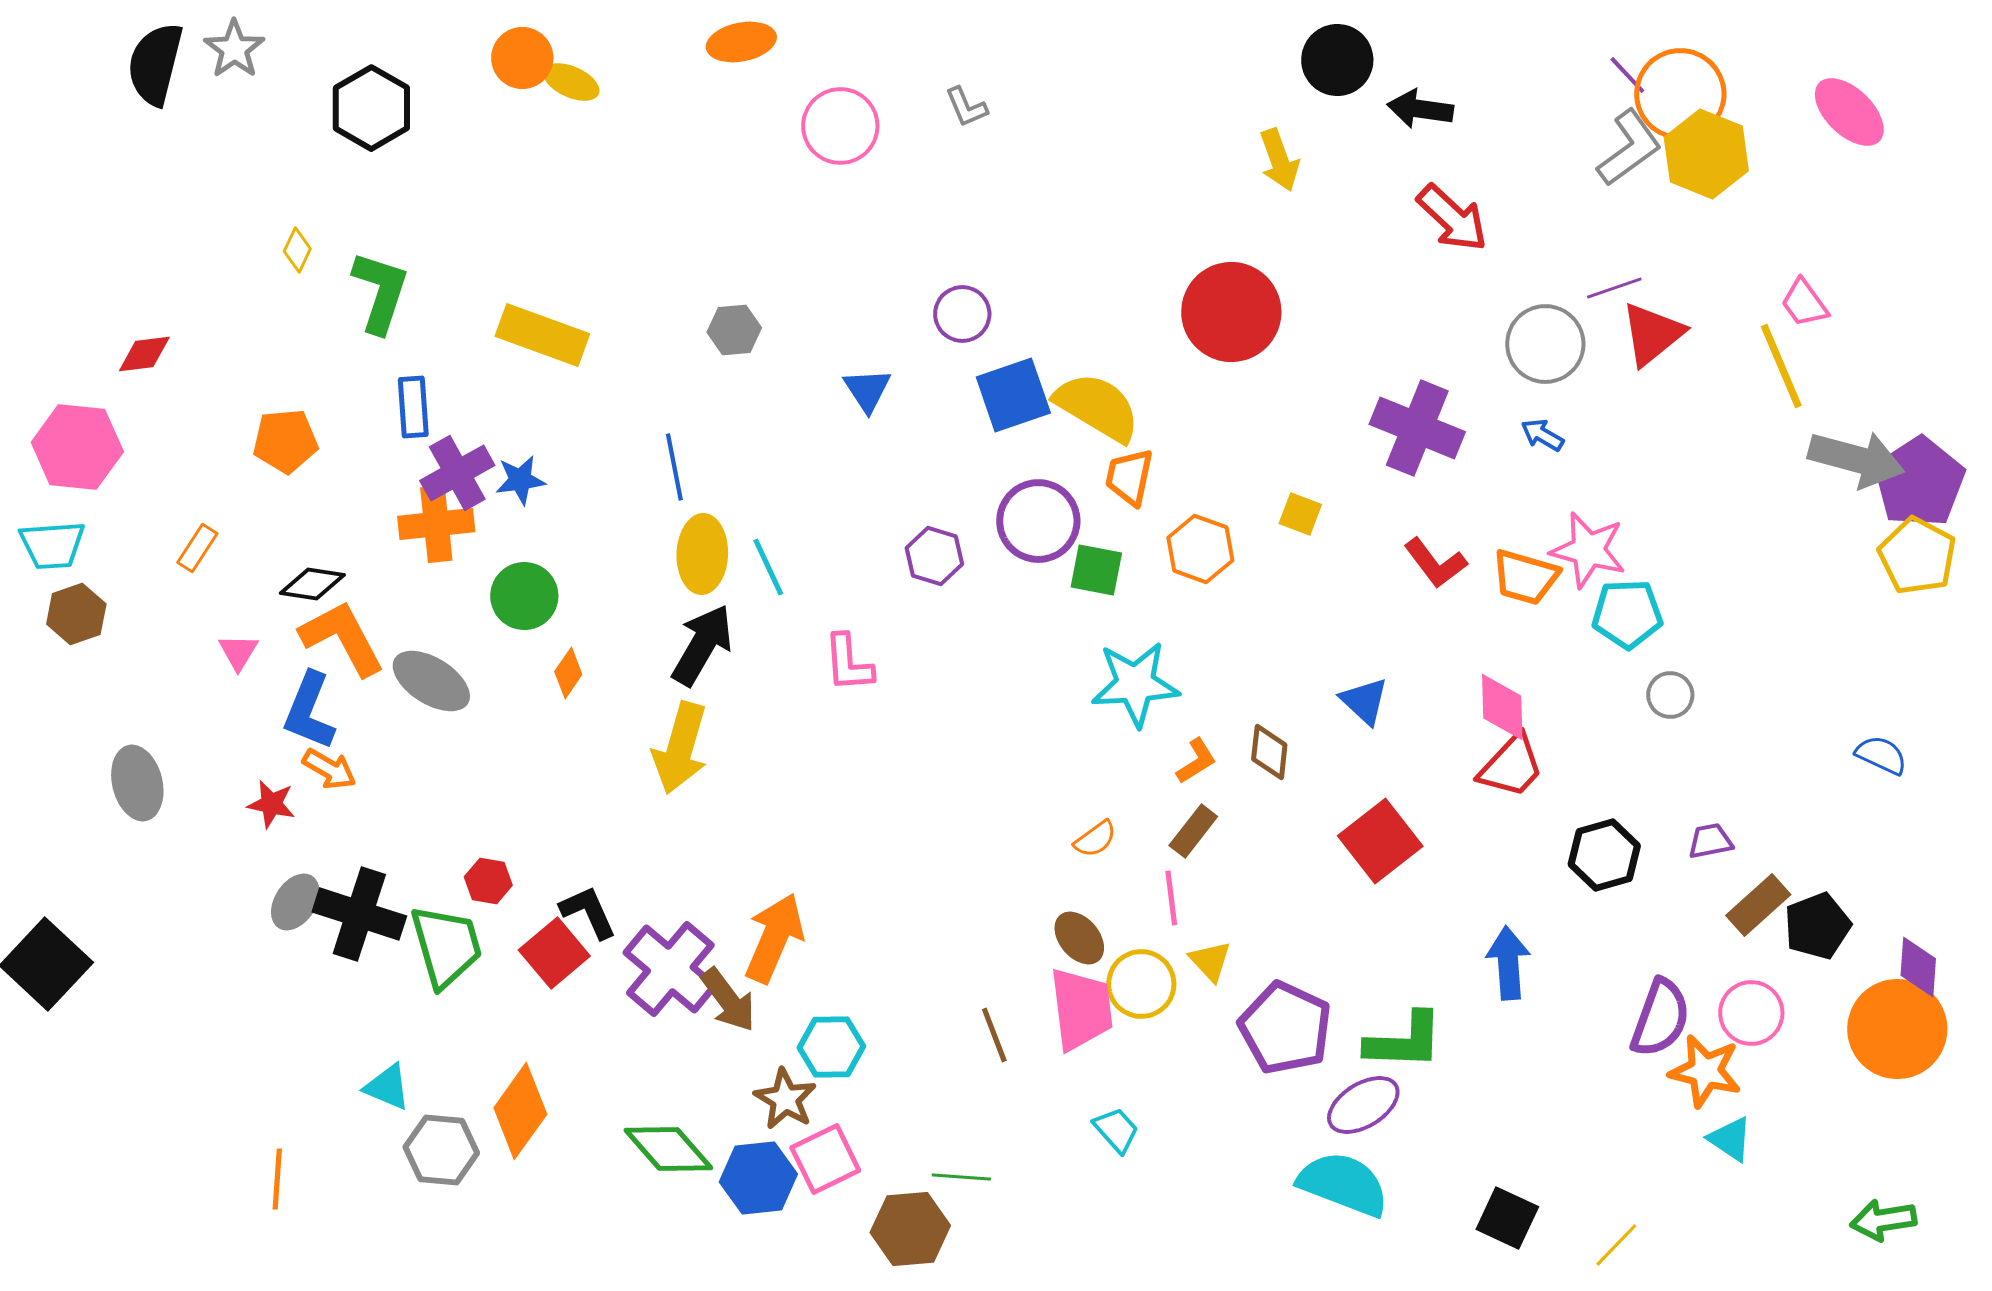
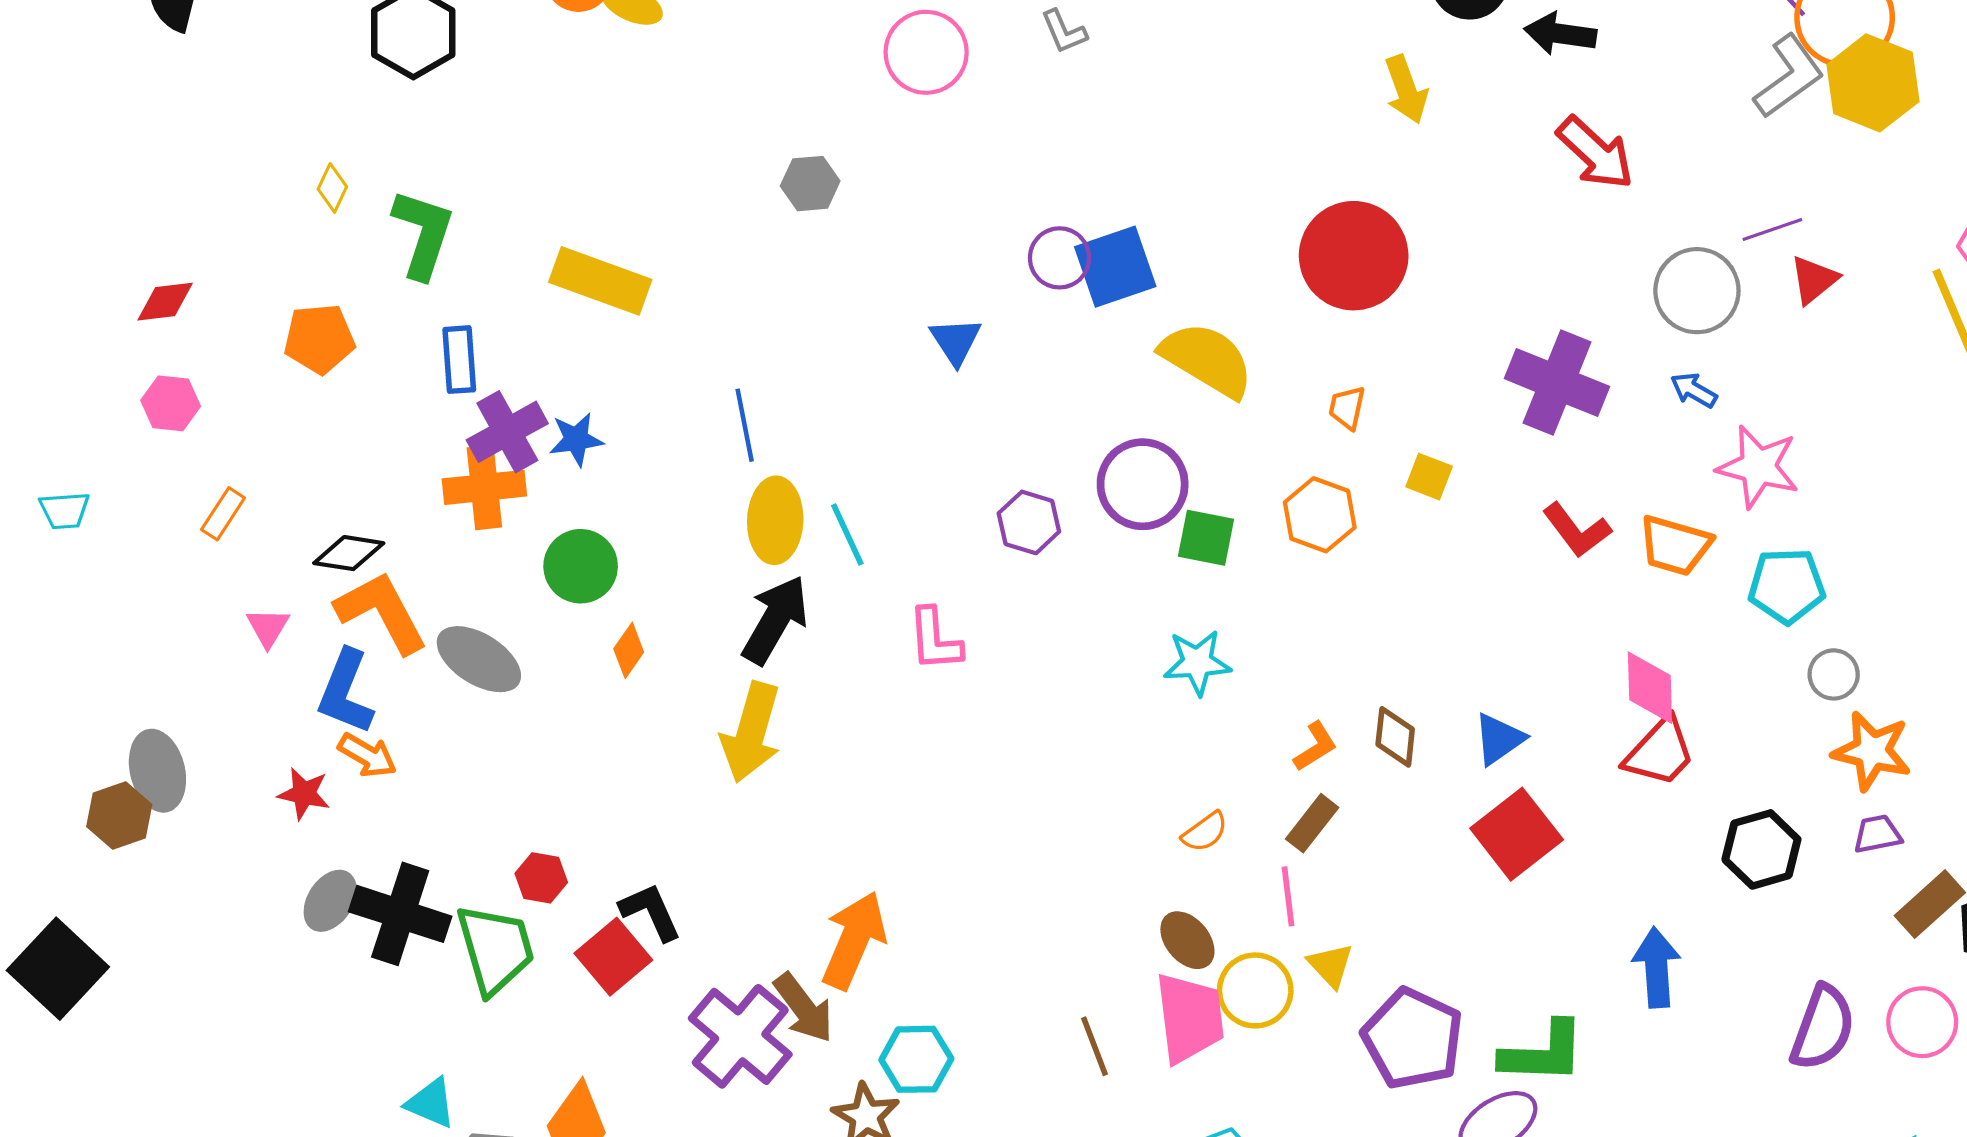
gray hexagon: (734, 330) -> (810, 184), moved
red triangle: (1652, 334) -> (1814, 280), size x0.7
blue square: (1013, 395) -> (1115, 267), moved
orange pentagon: (285, 441) -> (319, 339), moved
pink hexagon: (77, 447) -> (171, 403), moved, size x0.6
orange trapezoid: (1129, 477) -> (1347, 408), moved, size x0.7
cyan trapezoid: (52, 545) -> (65, 510), size x0.7
pink star: (1588, 550) -> (1758, 467), moved
brown hexagon: (76, 614) -> (119, 816), moved
cyan star: (1135, 684) -> (1197, 662), moved, size x0.7
blue triangle: (1364, 701) -> (1499, 739), moved, turned 42
purple cross: (670, 969) -> (740, 1036), moved
orange star: (1705, 1071) -> (1872, 751), moved

